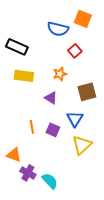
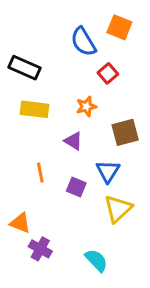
blue semicircle: (58, 29) -> (83, 42), turned 45
orange line: (32, 127) -> (40, 173), moved
cyan semicircle: (50, 181) -> (96, 260), moved

